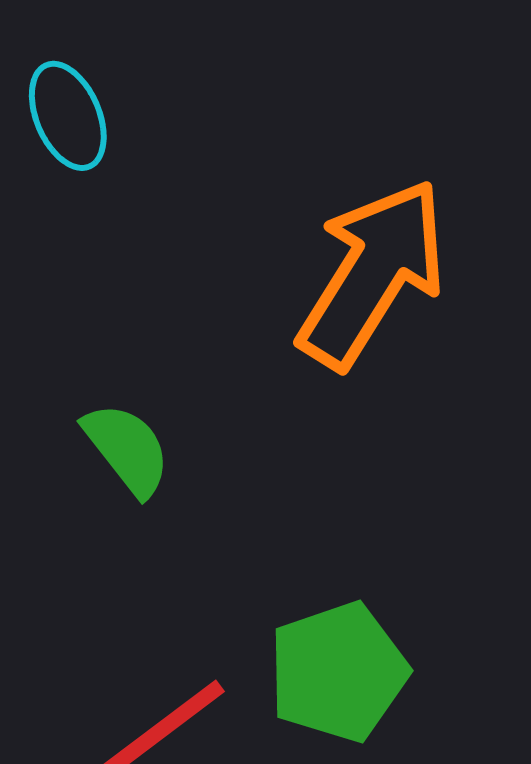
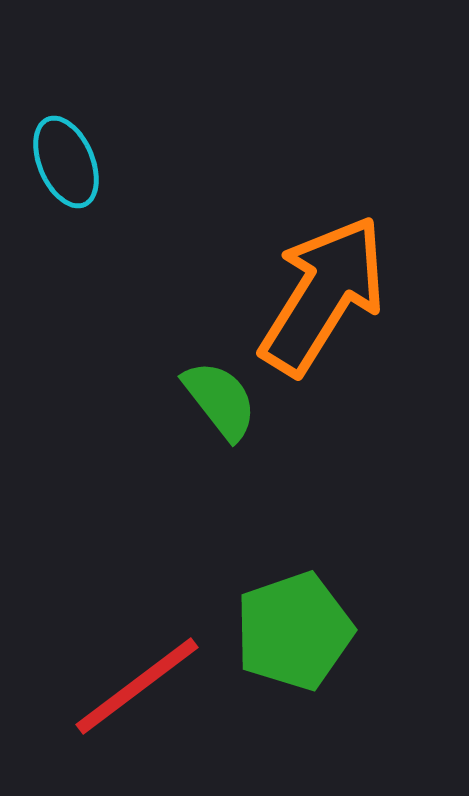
green semicircle: (127, 449) -> (220, 400), moved

